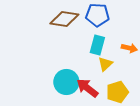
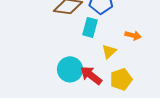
cyan rectangle: (97, 45) -> (90, 27), moved

